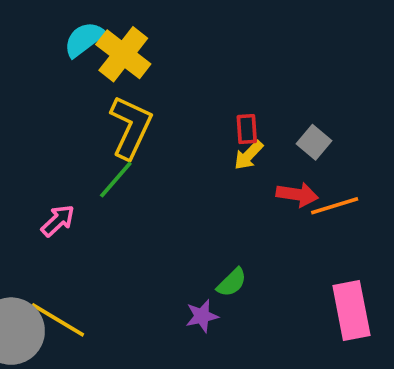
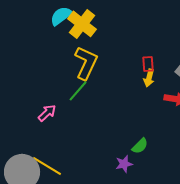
yellow arrow: (249, 155) -> (149, 78), turned -30

